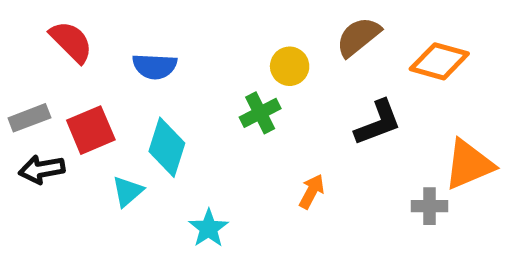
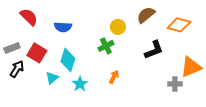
red square: (91, 130) -> (37, 53), turned -36
black arrow: (42, 169) -> (17, 69), turned 132
orange arrow: (312, 191) -> (114, 77), moved
cyan star: (209, 228) -> (80, 84), moved

